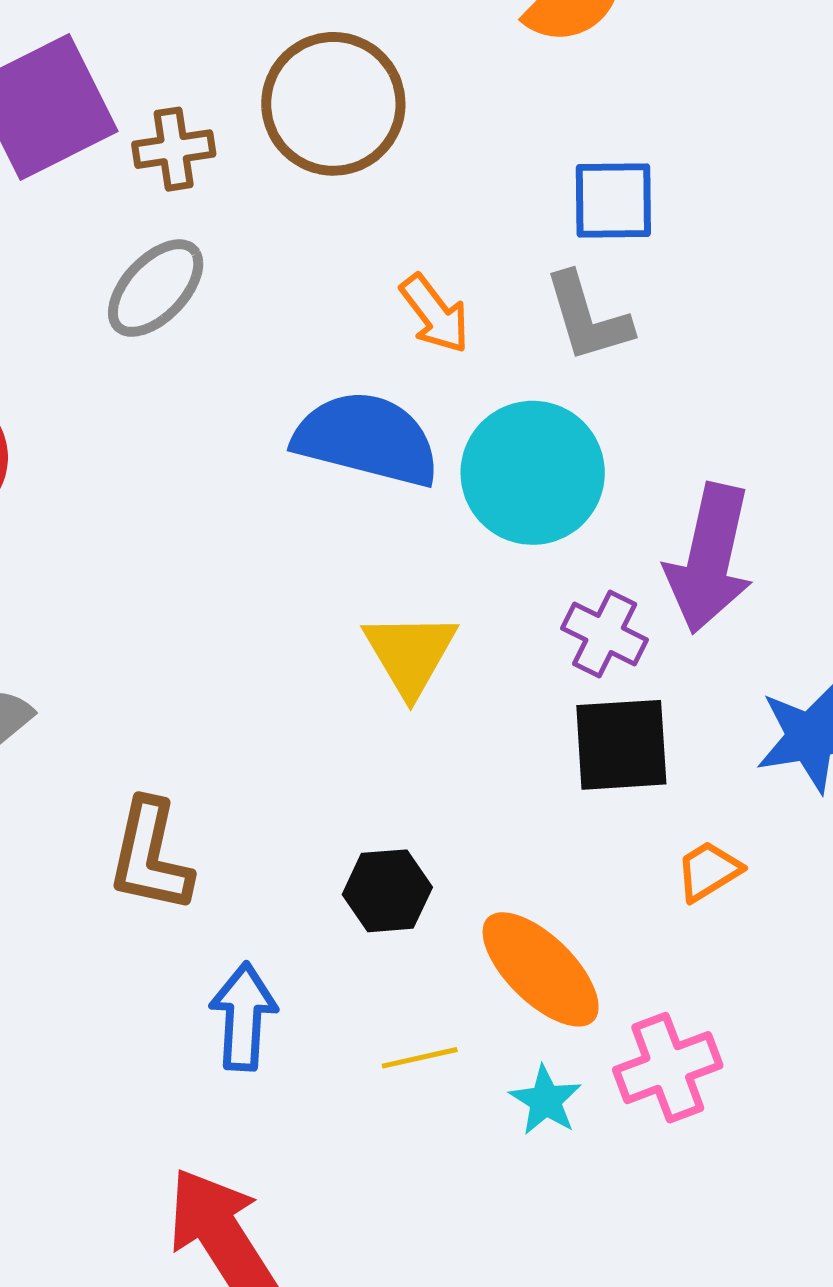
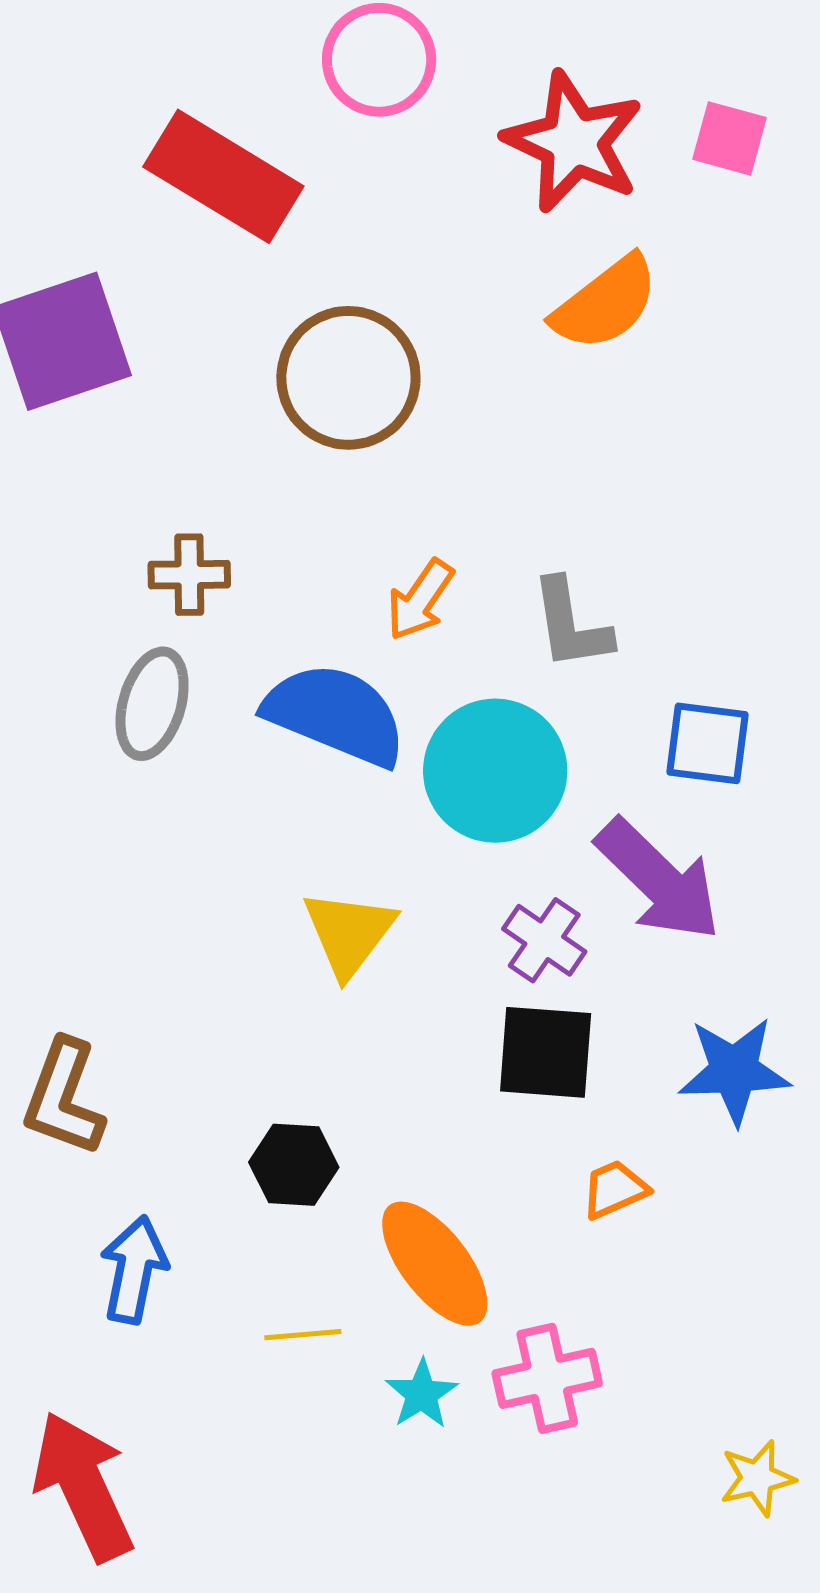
brown cross: (174, 149) -> (189, 575), moved
blue square: (613, 200) -> (707, 743), moved
gray ellipse: (156, 288) -> (152, 704), moved, turned -35
orange arrow: (435, 314) -> (420, 600), turned 64
purple arrow: (709, 558) -> (659, 880), turned -66

